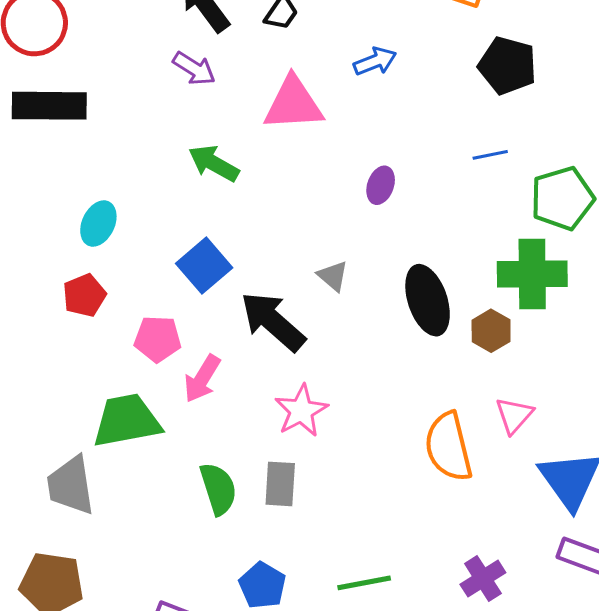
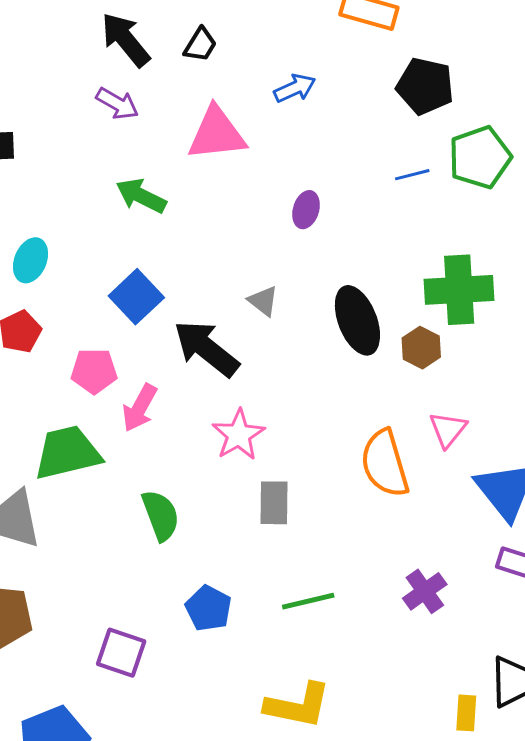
green pentagon: (562, 198) -> (480, 157), moved
gray rectangle: (280, 484) -> (274, 503), moved

